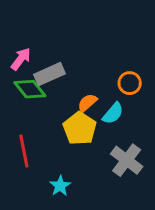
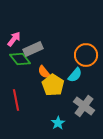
orange circle: (130, 83) -> (86, 55), size x1.5
orange semicircle: (87, 103) -> (44, 72), moved, turned -88
cyan star: (60, 186) -> (58, 123), moved

